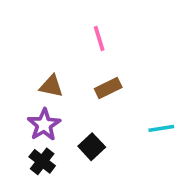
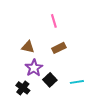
purple star: (44, 125) -> (34, 68), moved
cyan line: (161, 128) -> (77, 82), moved

